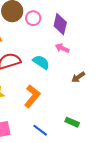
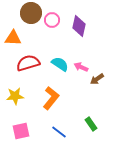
pink arrow: (62, 48) -> (81, 67), moved
green rectangle: (72, 122) -> (91, 124), turned 32

